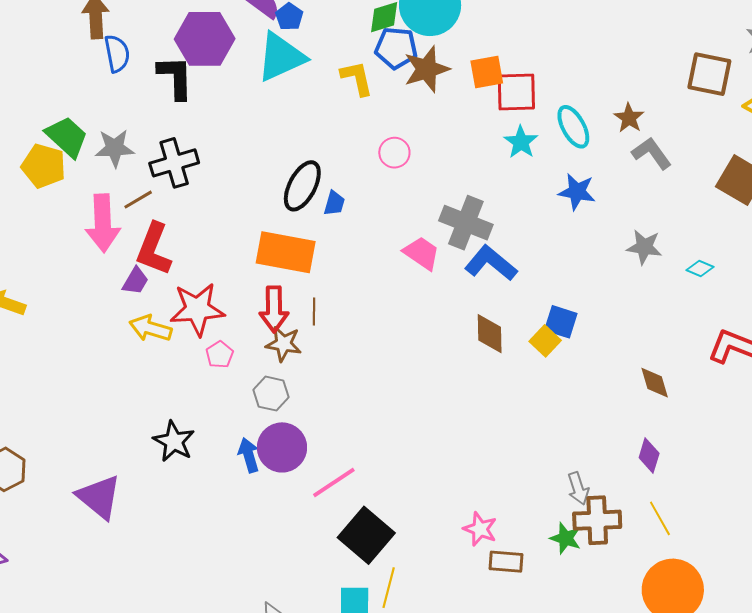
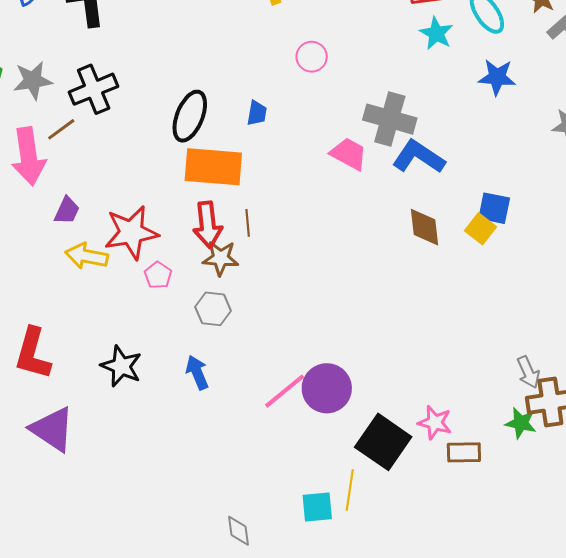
black ellipse: (302, 186) -> (190, 116), moved
red L-shape: (154, 249) -> (33, 354), moved
purple circle: (282, 447) -> (327, 388), moved
black square: (366, 535) -> (383, 442), moved

